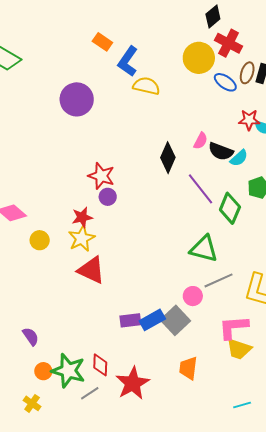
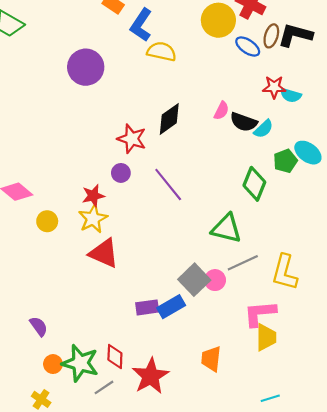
black diamond: (168, 158) -> (169, 119), moved, turned 32
red star: (101, 176) -> (132, 139), moved
purple line: (201, 189) -> (168, 184), moved
gray square: (175, 320) -> (194, 280), moved
yellow trapezoid: (239, 349) -> (266, 337), turned -108

